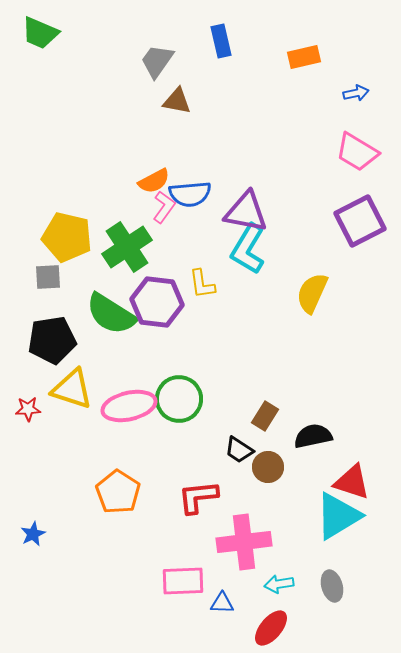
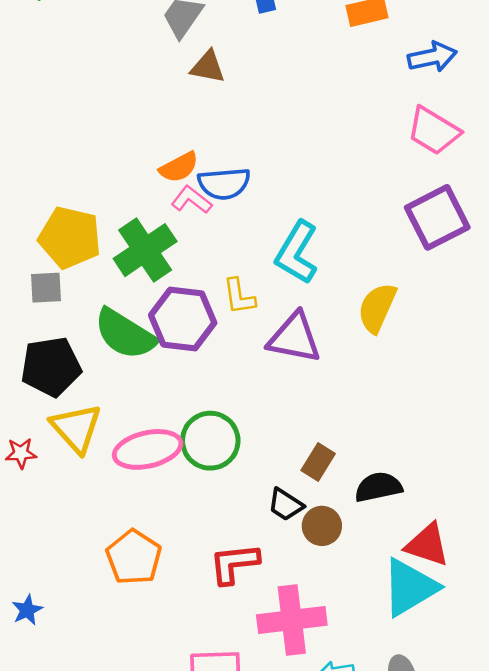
blue arrow: (356, 93) -> (432, 57), size x1.5
pink L-shape: (164, 207) -> (191, 200), turned -88
purple triangle: (246, 212) -> (294, 338), moved
yellow triangle: (72, 389) -> (76, 428), turned 30

